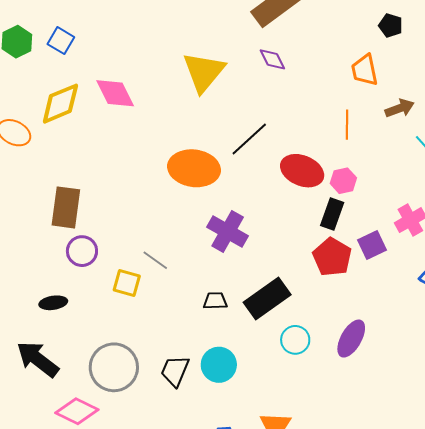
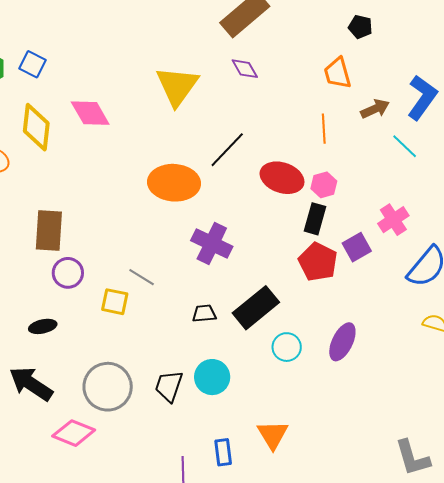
yellow diamond: (60, 104) -> (36, 127), turned -57

